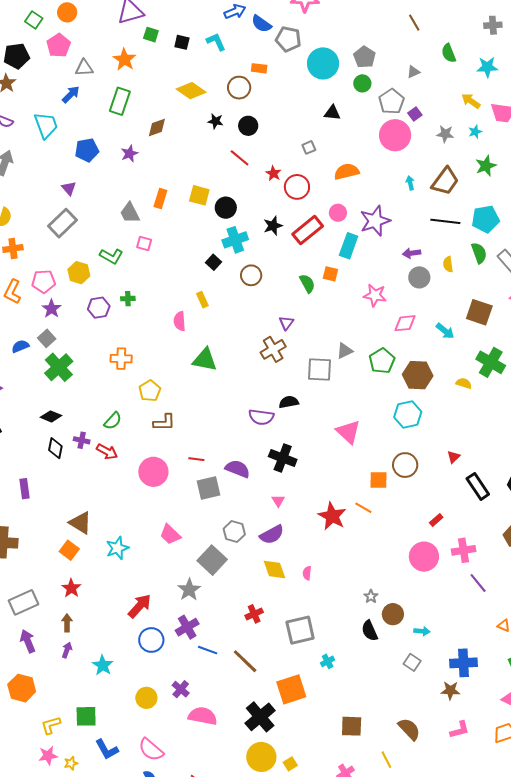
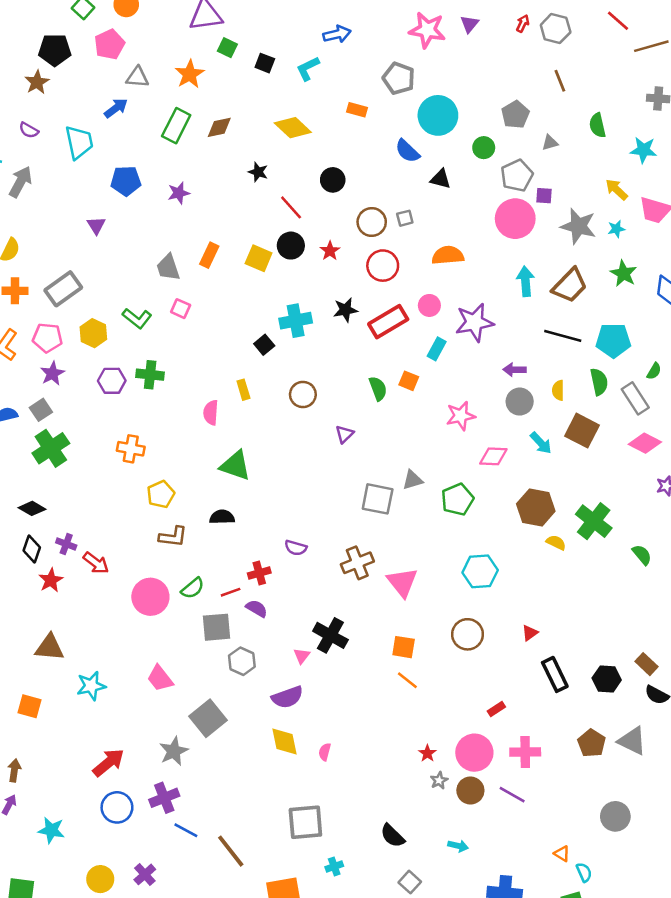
blue semicircle: (261, 24) -> (407, 151), moved
cyan L-shape: (216, 42) -> (308, 69), turned -100
gray pentagon: (365, 57) -> (515, 115), moved
brown circle: (239, 88) -> (372, 222), moved
yellow diamond: (191, 91) -> (293, 128), moved
purple square: (415, 114) -> (544, 196), turned 32
black star: (216, 121) -> (258, 172), moved
brown diamond: (157, 127) -> (219, 127), moved
gray star: (445, 134) -> (578, 226), size x1.6
red line: (240, 158) -> (291, 207), moved
green star: (486, 166) -> (624, 274), turned -30
red star: (273, 173) -> (330, 251), moved
cyan arrow: (410, 183) -> (525, 281), size x1.6
black circle: (226, 208) -> (291, 246), moved
gray rectangle: (62, 223) -> (63, 289), moved
cyan rectangle: (349, 246) -> (437, 349), size x0.7
brown circle: (251, 275) -> (303, 394), moved
pink star: (375, 295) -> (461, 416), turned -30
green cross: (128, 299) -> (150, 375), size x1.5
brown square: (479, 312) -> (582, 431), moved
cyan arrow: (445, 331) -> (541, 443), moved
brown cross: (273, 349) -> (357, 563), moved
brown hexagon: (418, 375) -> (536, 507), moved
black semicircle: (289, 402) -> (222, 517), moved
purple semicircle: (261, 417) -> (296, 548), size x0.7
green semicircle: (113, 421) -> (193, 588), moved
black cross: (283, 458) -> (330, 635), moved
red line: (196, 459) -> (231, 592), moved, turned -35
purple semicircle: (238, 469) -> (257, 608), size x0.7
orange square: (379, 480) -> (404, 647), moved
red star: (332, 516) -> (427, 753), moved, size x0.5
brown triangle: (80, 523) -> (50, 647), turned -35
gray hexagon: (234, 532) -> (242, 661), moved
orange square: (69, 550) -> (29, 706), moved, turned -30
purple line: (478, 583) -> (512, 795), moved, turned -30
red star: (71, 588) -> (51, 580), moved
gray star: (371, 596) -> (439, 780), moved
red cross: (254, 614) -> (259, 573), moved
brown circle: (393, 614) -> (470, 791), moved
black semicircle: (370, 631) -> (393, 836), turned -30
gray square: (412, 662) -> (410, 882), moved
cyan star: (103, 665) -> (51, 830), turned -30

